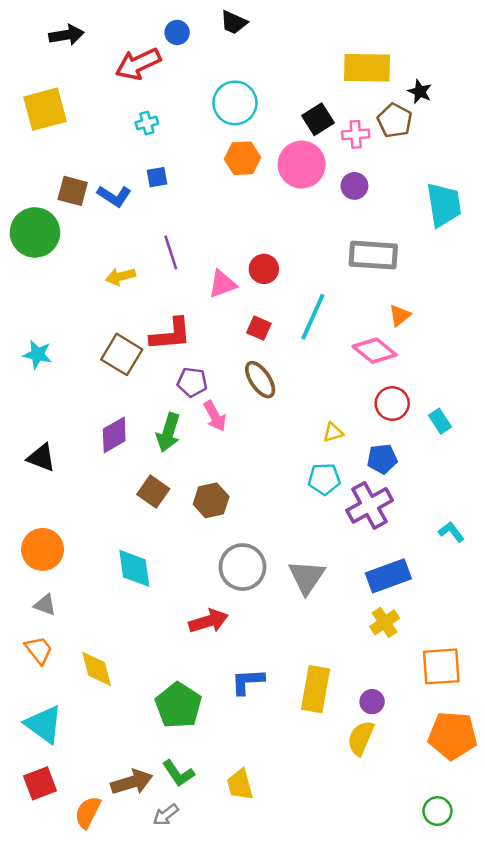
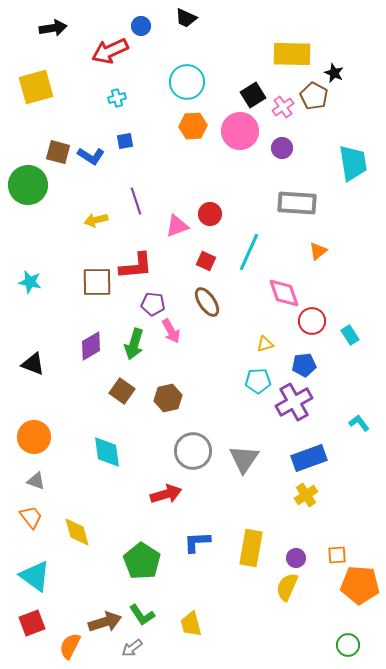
pink cross: (356, 134) -> (283, 107), turned -30
pink diamond: (375, 351) -> (284, 293), moved, turned 32
brown square: (122, 354) -> (97, 282), turned -32
orange square: (441, 666) -> (337, 555), moved, size x0.6

